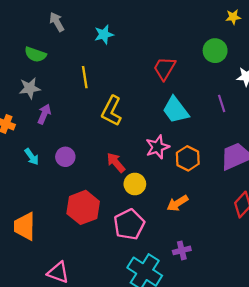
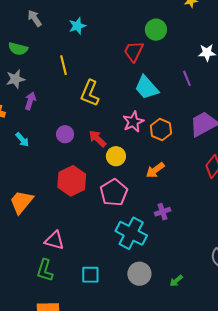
green circle: (215, 51) -> (156, 30), moved
purple circle: (65, 157) -> (65, 134), moved
orange trapezoid: (25, 226) -> (21, 202), turned 44

